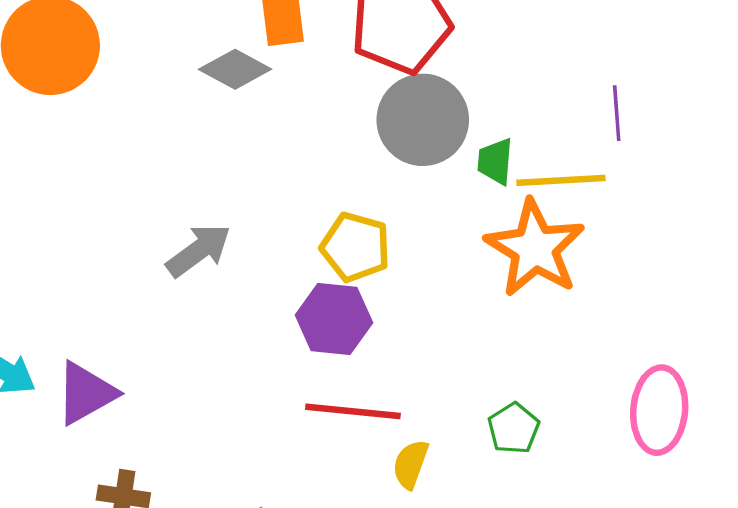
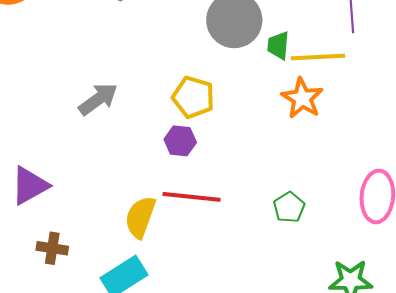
orange star: (535, 248) -> (302, 98), size x0.7
purple hexagon: (334, 319) -> (180, 141), size x0.7
yellow semicircle: (411, 464) -> (140, 217), moved, size x1.4

